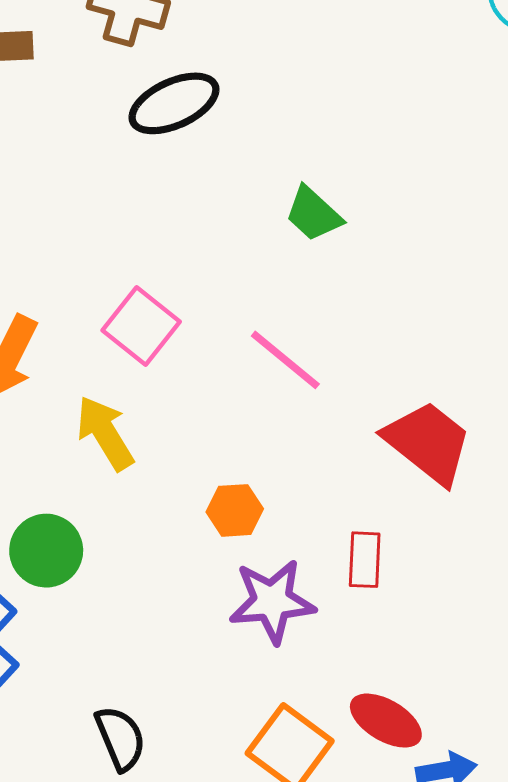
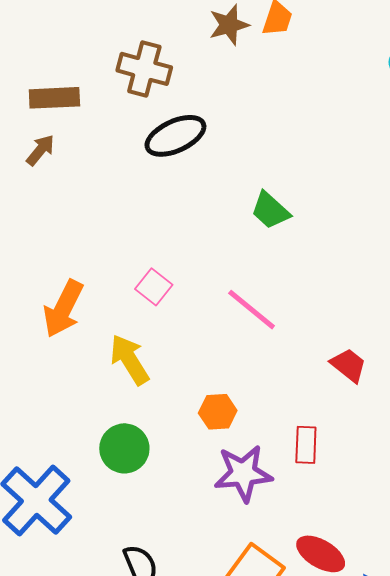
pink square: (141, 326) -> (154, 287), size x0.7
red trapezoid: (428, 442) -> (349, 365), size x0.6
green circle: (46, 551) -> (124, 448), moved

